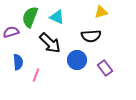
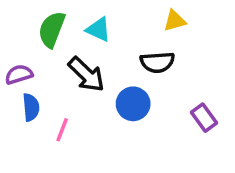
purple semicircle: (11, 32) -> (19, 74), moved
purple rectangle: (105, 68) -> (204, 118), moved

